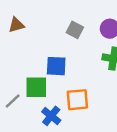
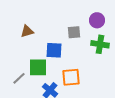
brown triangle: (16, 25) -> (27, 31), moved
gray square: (75, 30) -> (74, 32), moved, turned -32

